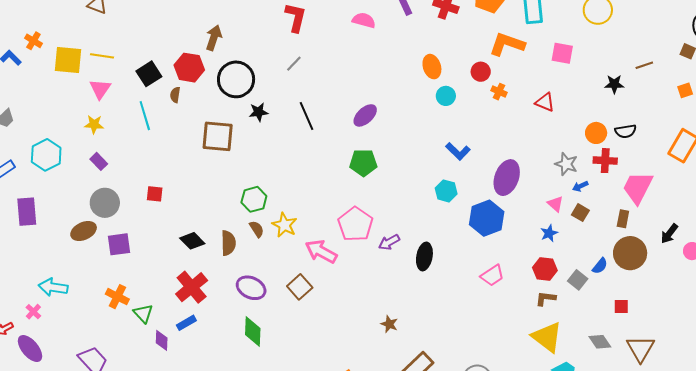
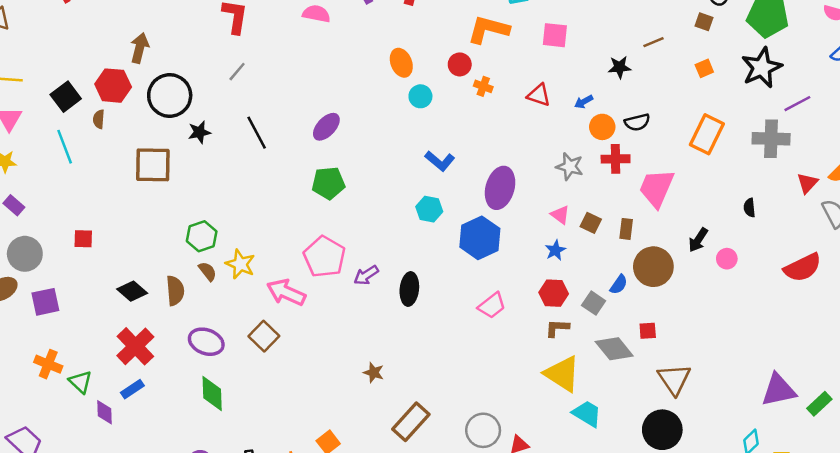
blue arrow: (580, 186) -> (584, 102), moved
brown rectangle: (623, 219) -> (626, 229), moved
gray diamond: (600, 342) -> (614, 349), moved, size x1.4

